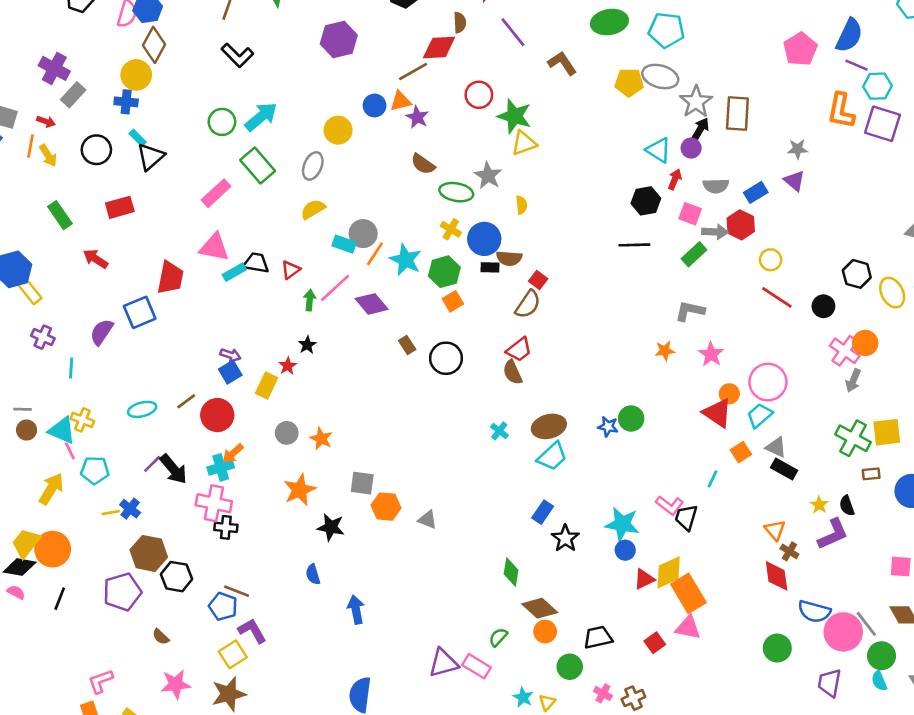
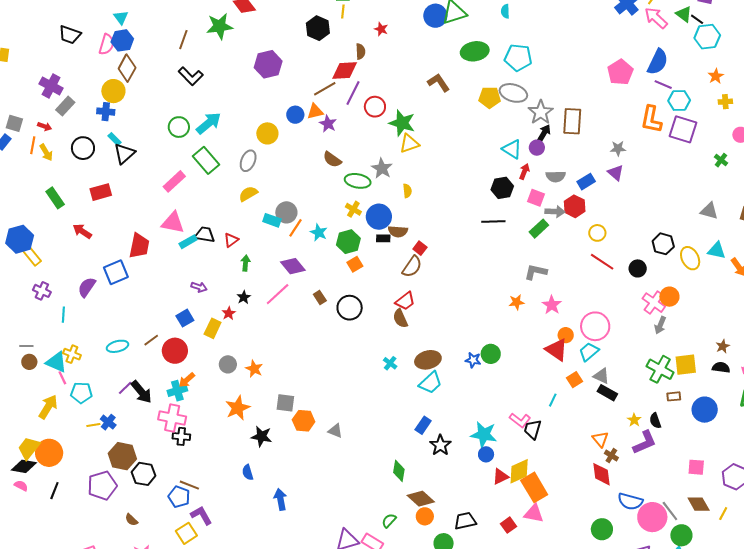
purple line: (513, 32) -> (353, 93), moved, turned 65
cyan star: (406, 260) -> (319, 232), size x0.7
pink line: (335, 288) -> (278, 294), moved
purple arrow: (230, 355) -> (199, 287), moved

